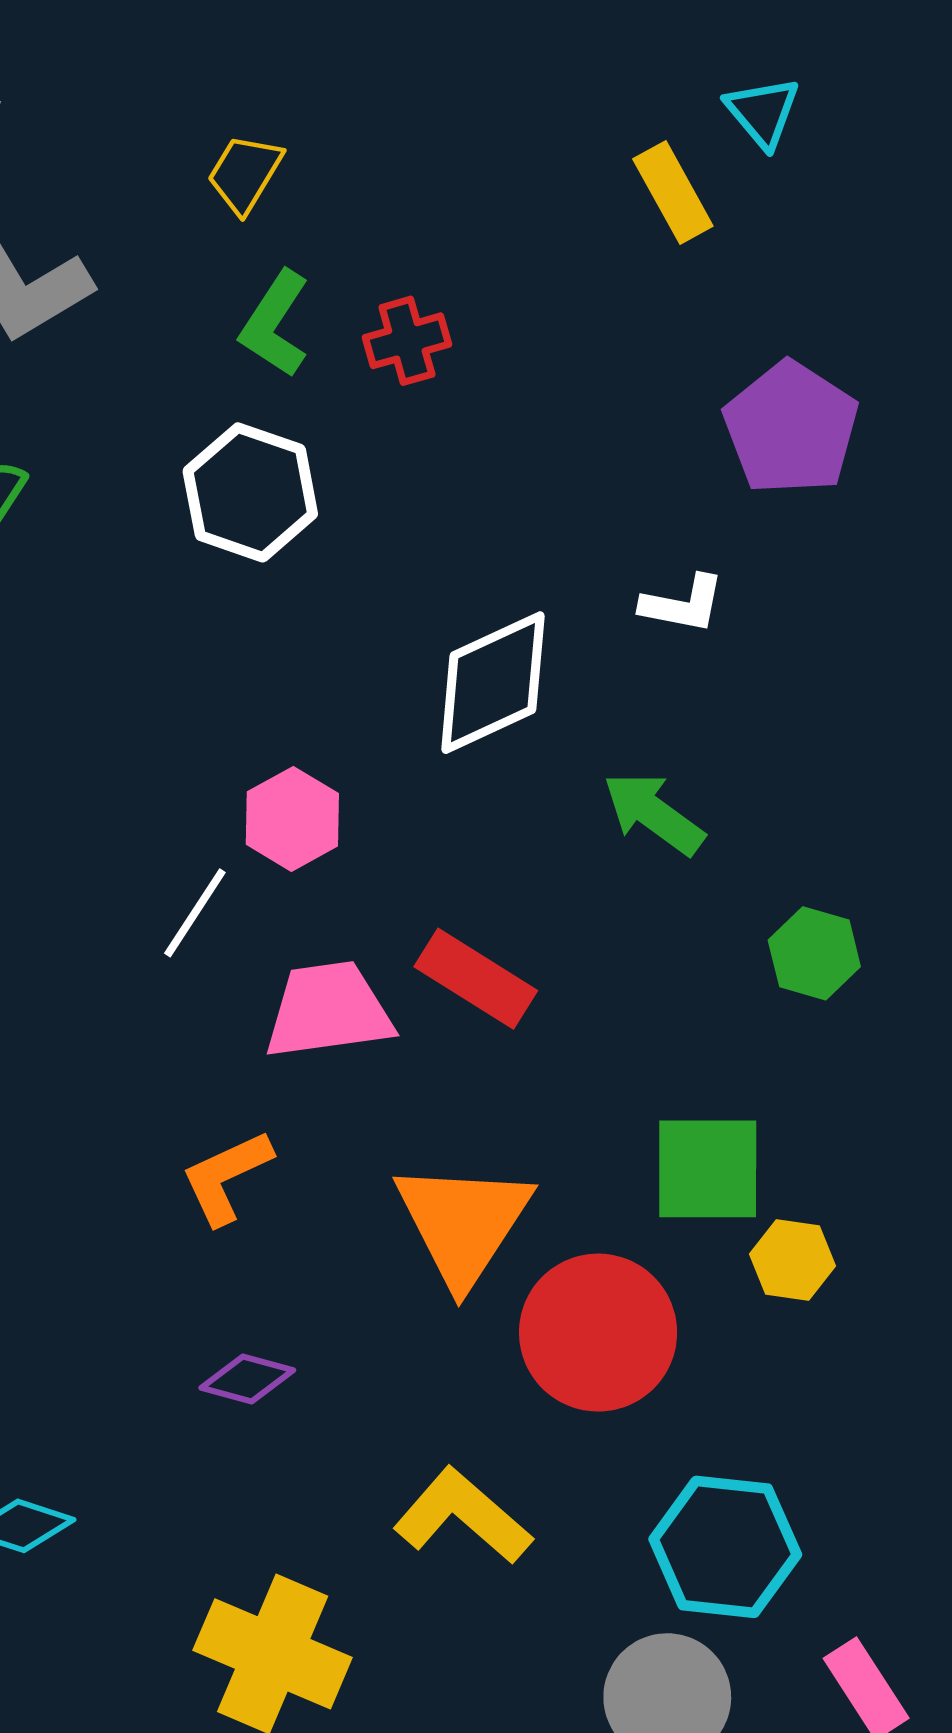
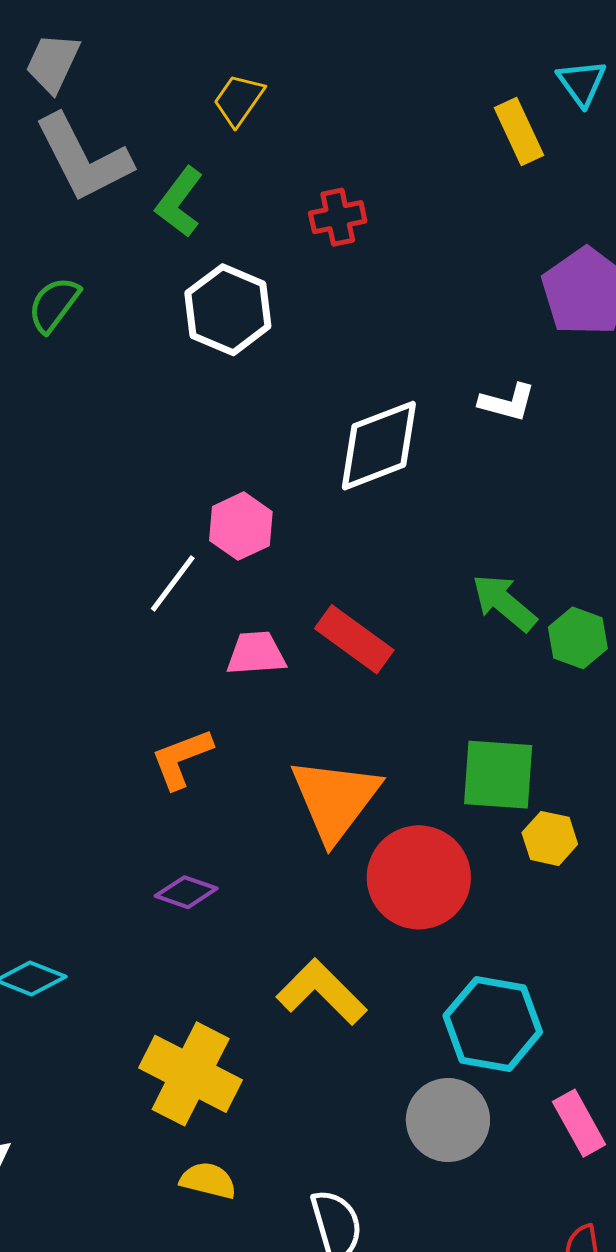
green L-shape: (275, 324) -> (179, 202), moved
green arrow: (654, 813) -> (504, 603), moved
pink trapezoid: (328, 1010) -> (256, 653), size x0.7

